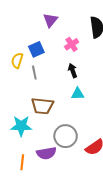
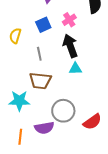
blue square: (36, 49) -> (43, 25), moved
black arrow: (73, 71) -> (70, 46), size x1.6
gray line: (34, 73) -> (39, 54), moved

